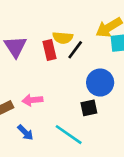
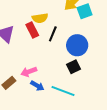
black line: (75, 50) -> (53, 34), moved
blue arrow: (25, 132) -> (37, 86), moved

